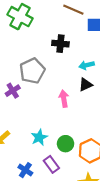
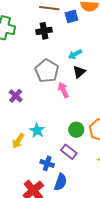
black cross: (60, 44) -> (44, 31), moved
gray pentagon: (32, 71) -> (47, 71), moved
cyan star: (39, 137) -> (37, 130), moved

